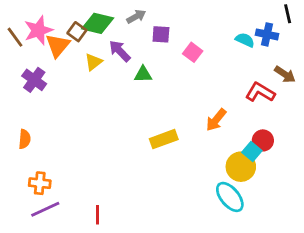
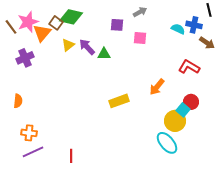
gray arrow: (136, 17) -> (140, 12), moved
purple arrow: (120, 51) -> (87, 47), moved
pink square: (193, 52) -> (140, 38), turned -32
brown arrow: (285, 74) -> (207, 43), moved
purple cross: (34, 80) -> (25, 58), turned 30

